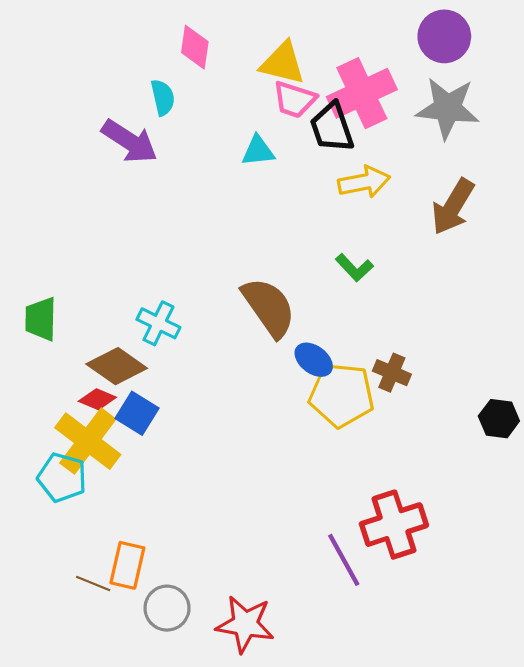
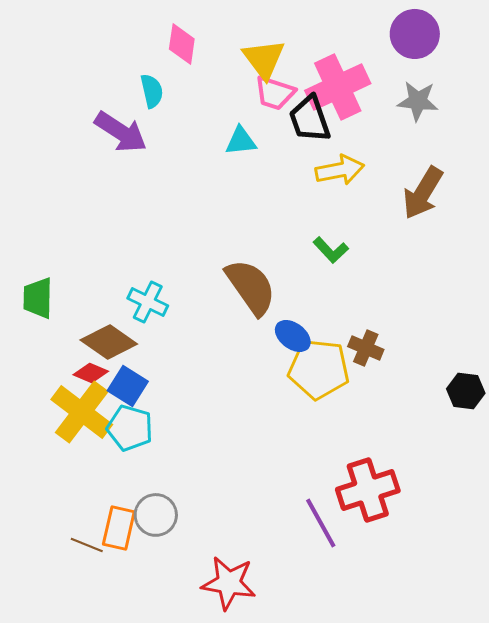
yellow triangle: (283, 63) -> (264, 59), turned 39
gray star: (448, 108) -> (418, 101), size x0.7
cyan pentagon: (62, 477) -> (130, 428), moved
gray circle: (167, 608) -> (156, 515), moved

